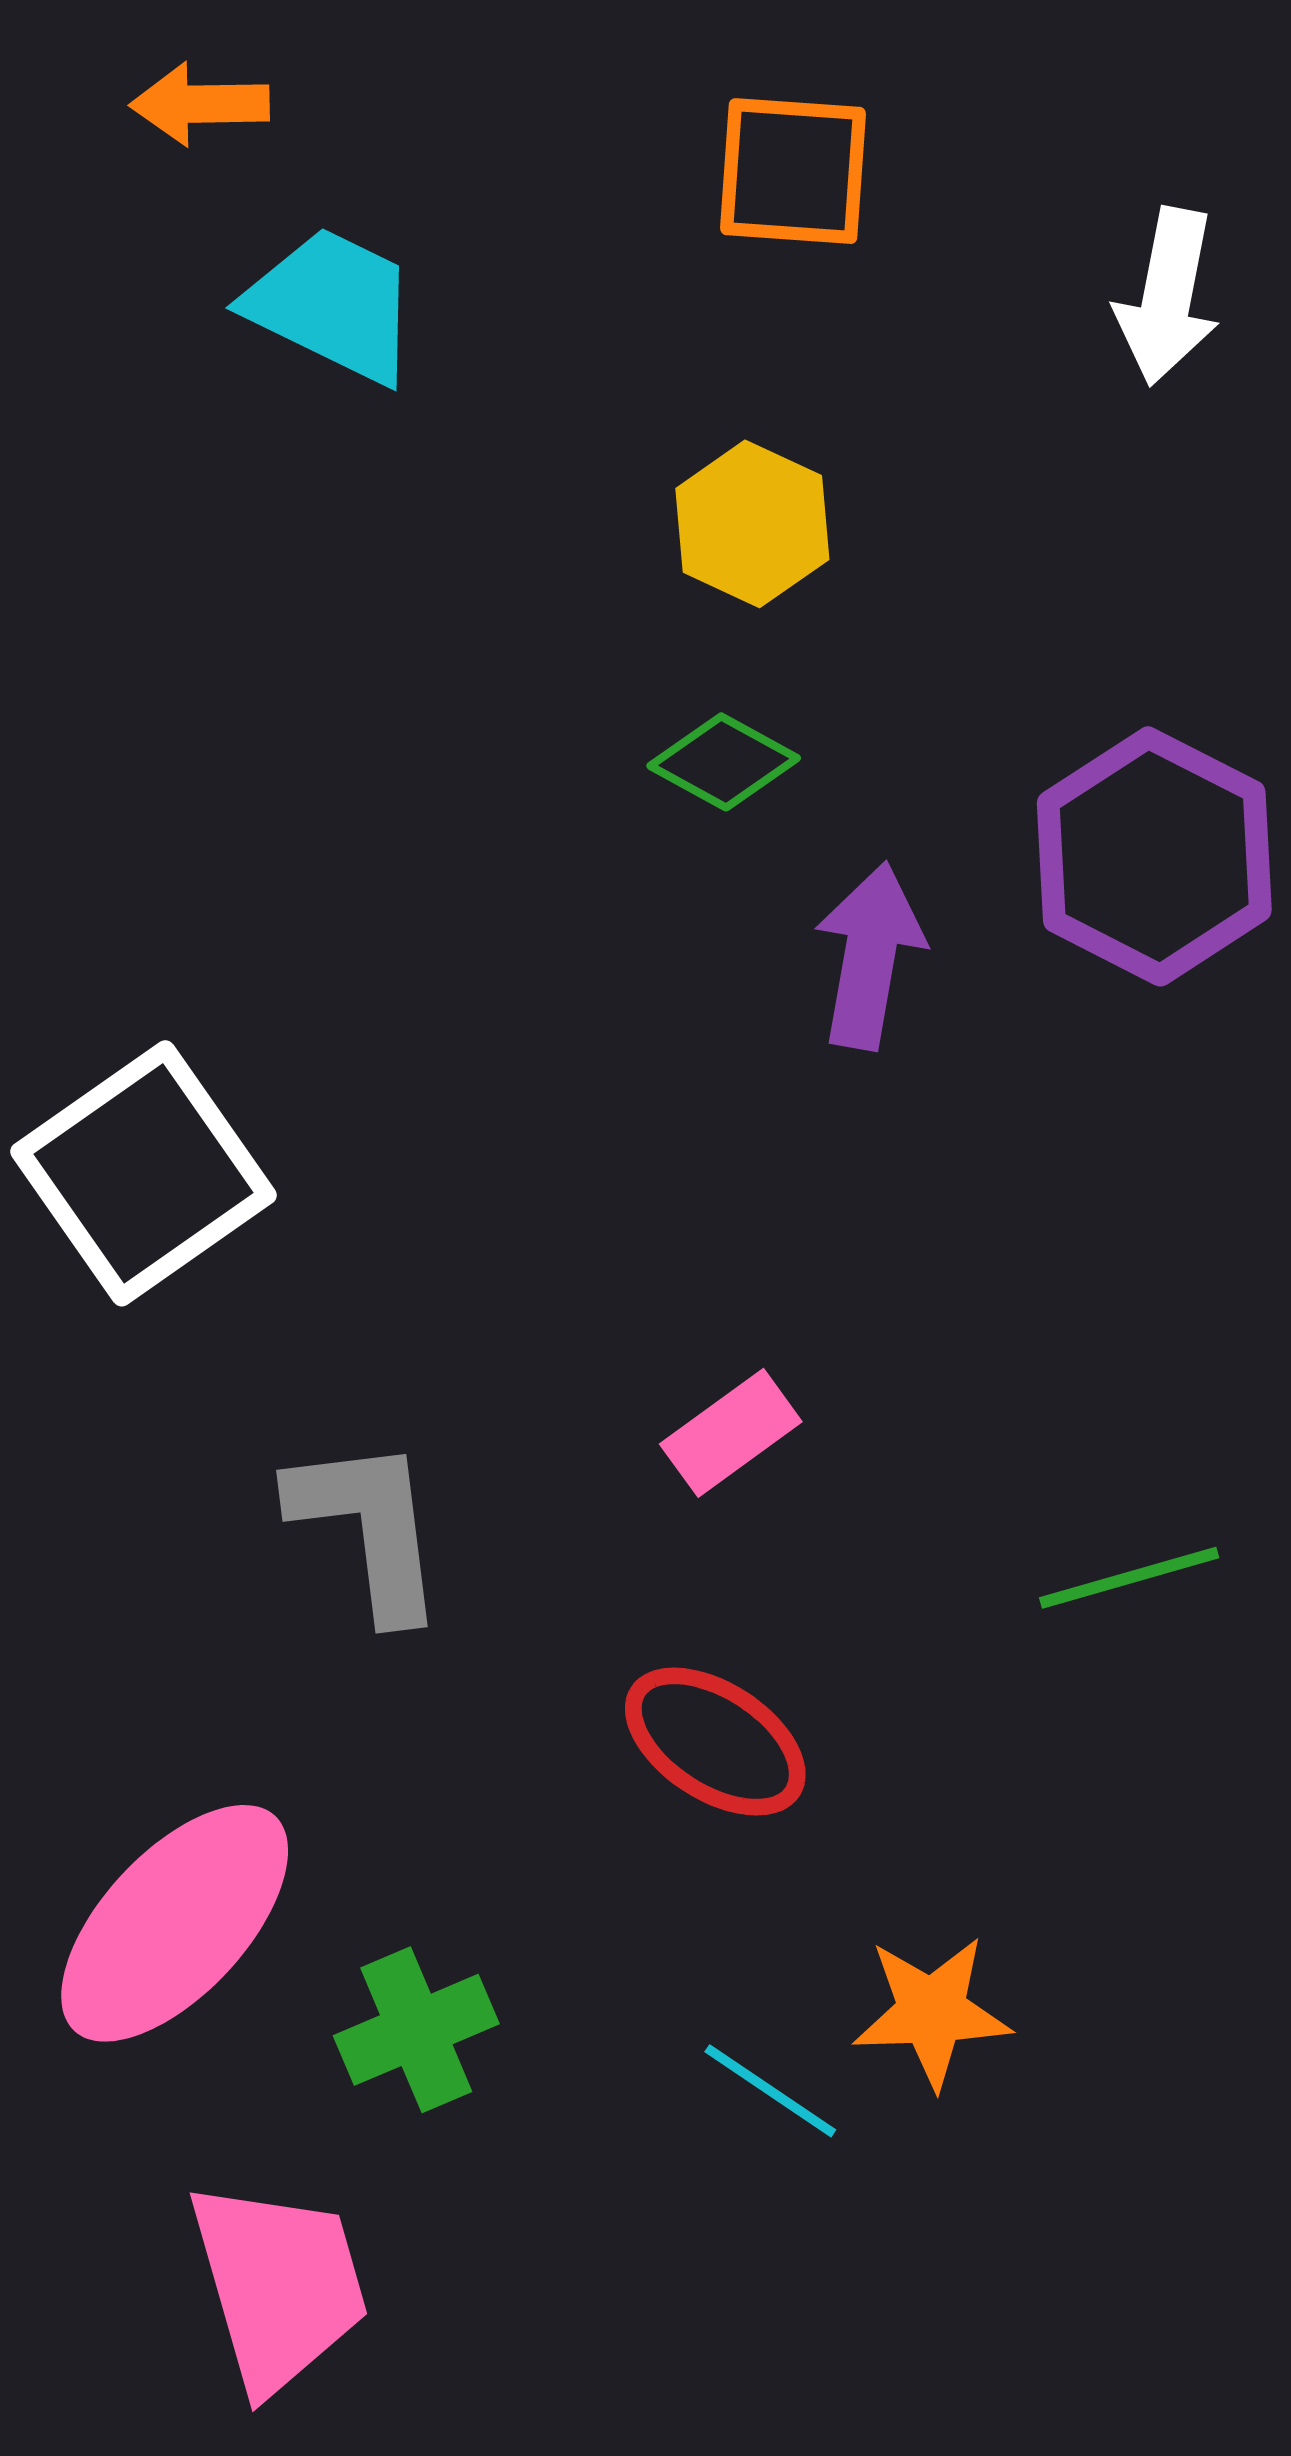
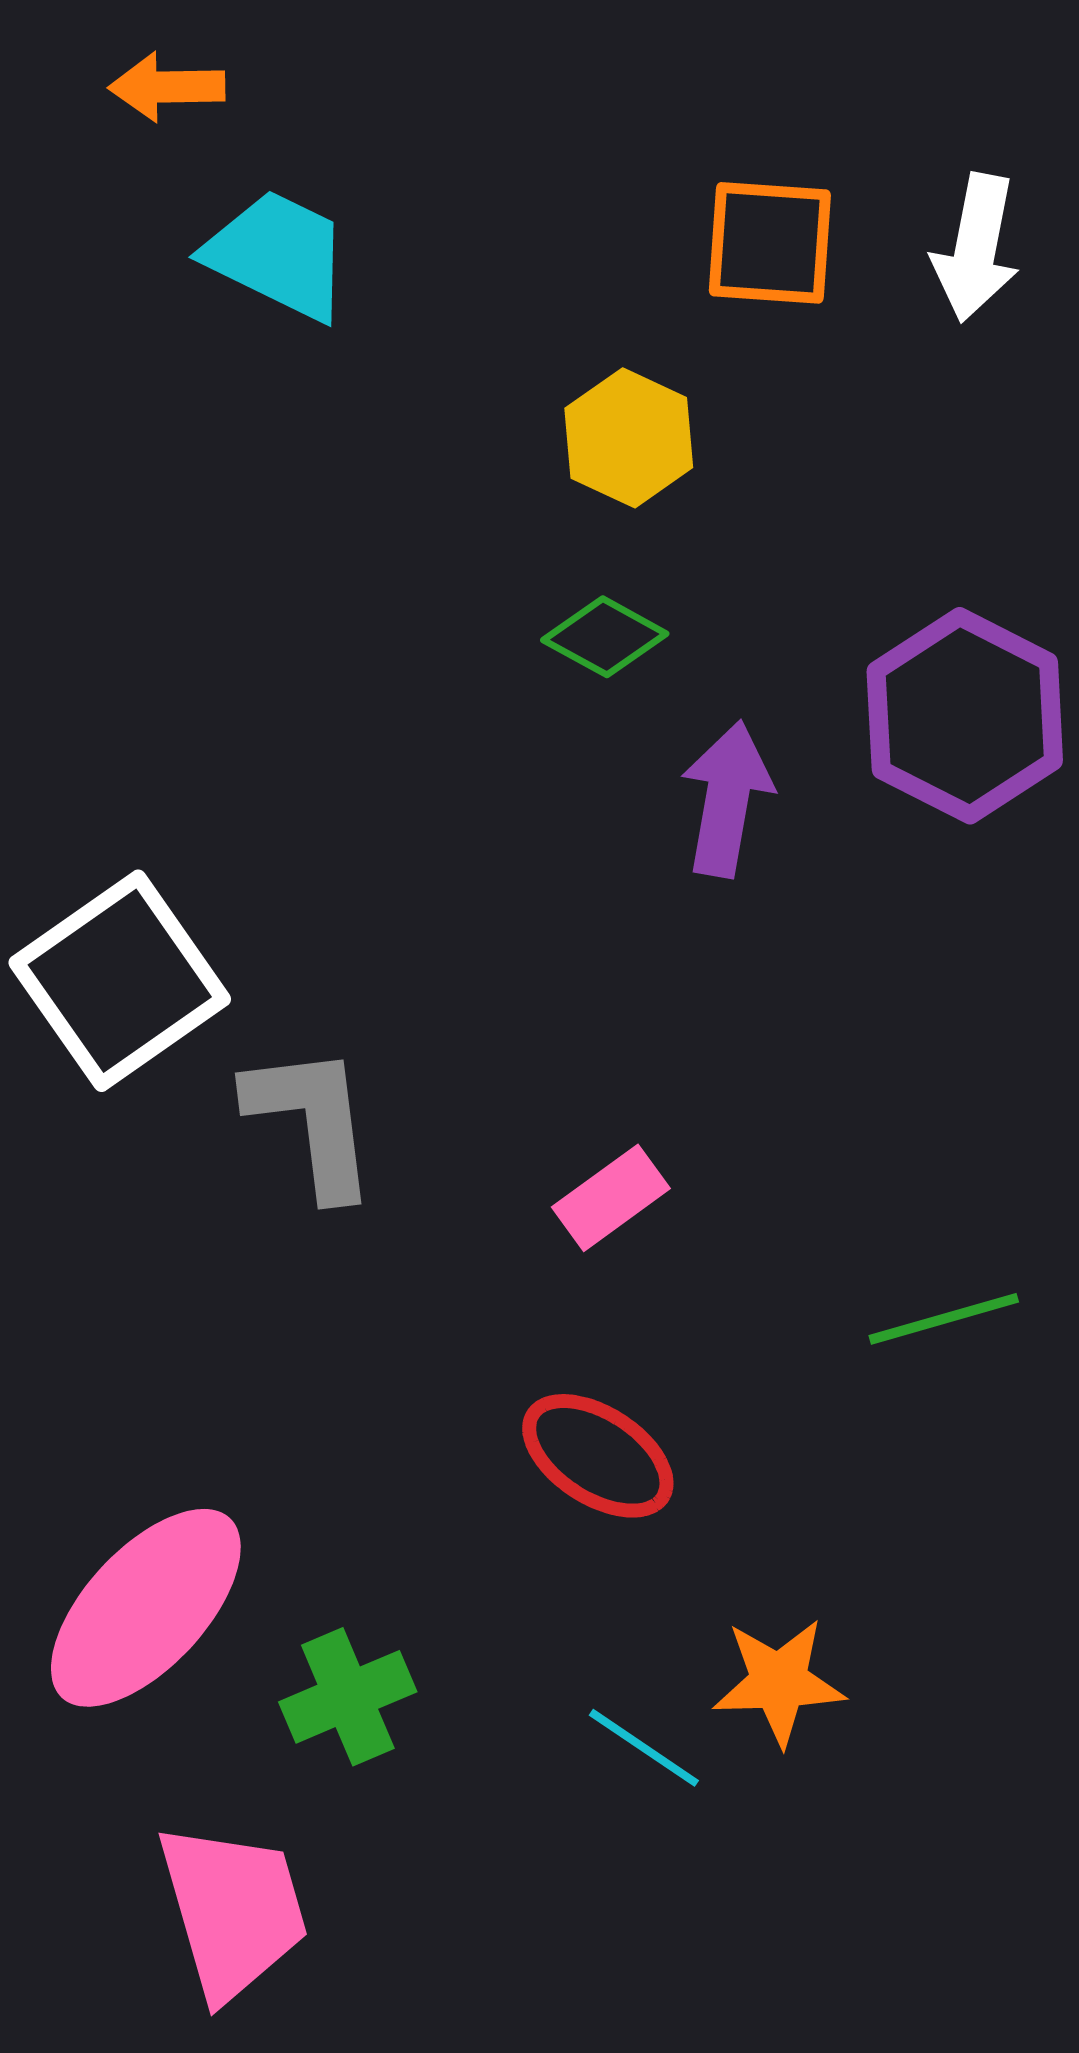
orange square: (793, 171) -> (770, 243), moved
gray L-shape: (368, 1527) -> (312, 1121), moved

